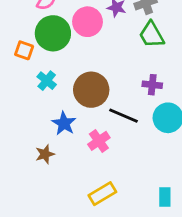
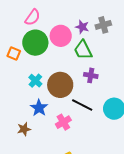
green trapezoid: (152, 35) -> (83, 50), moved
cyan cross: (47, 81) -> (35, 81), moved
purple cross: (152, 85) -> (91, 75), moved

